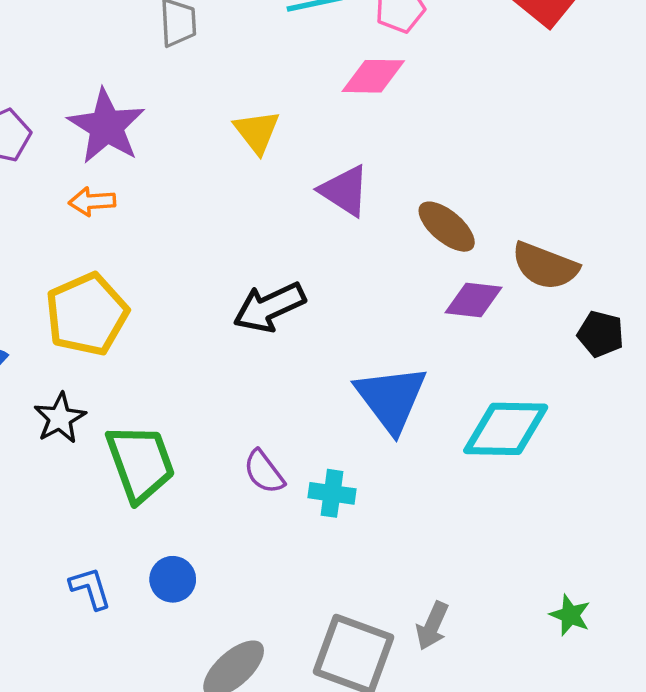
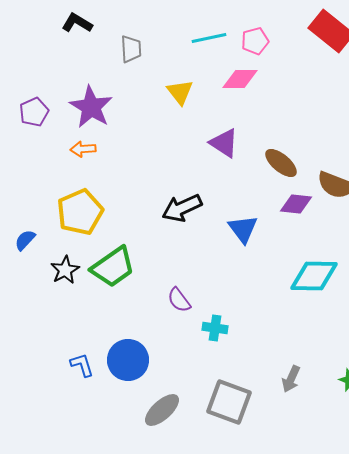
yellow triangle: (257, 132) -> (180, 92), moved
blue triangle: (391, 398) -> (243, 229), moved, size x0.7
green trapezoid: (140, 463) -> (113, 267), moved, turned 75
cyan cross: (332, 493) -> (215, 328), moved
blue circle: (173, 579) -> (128, 360), size x1.6
gray arrow: (432, 626) -> (291, 379), moved

